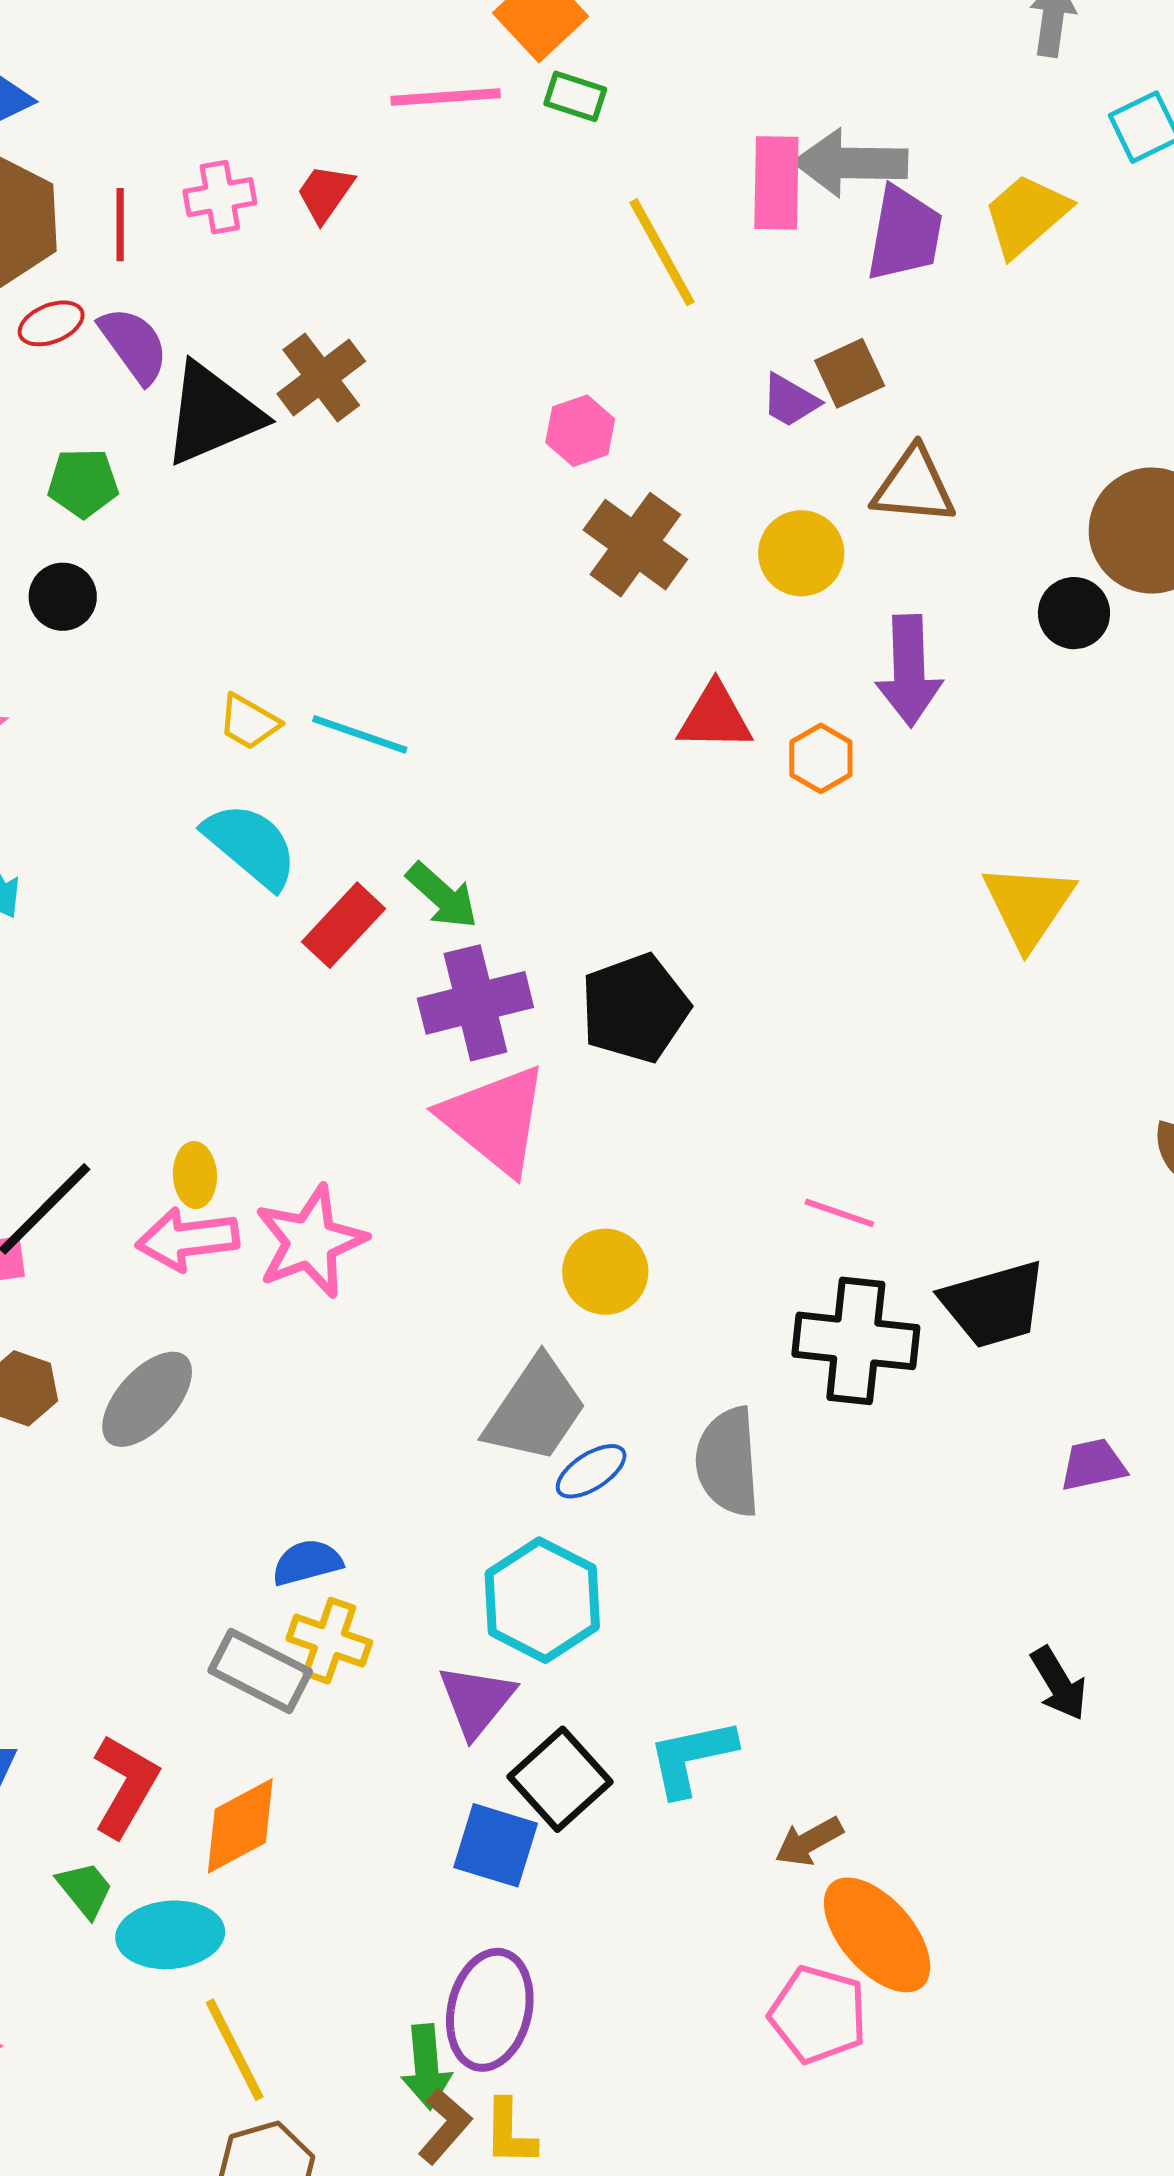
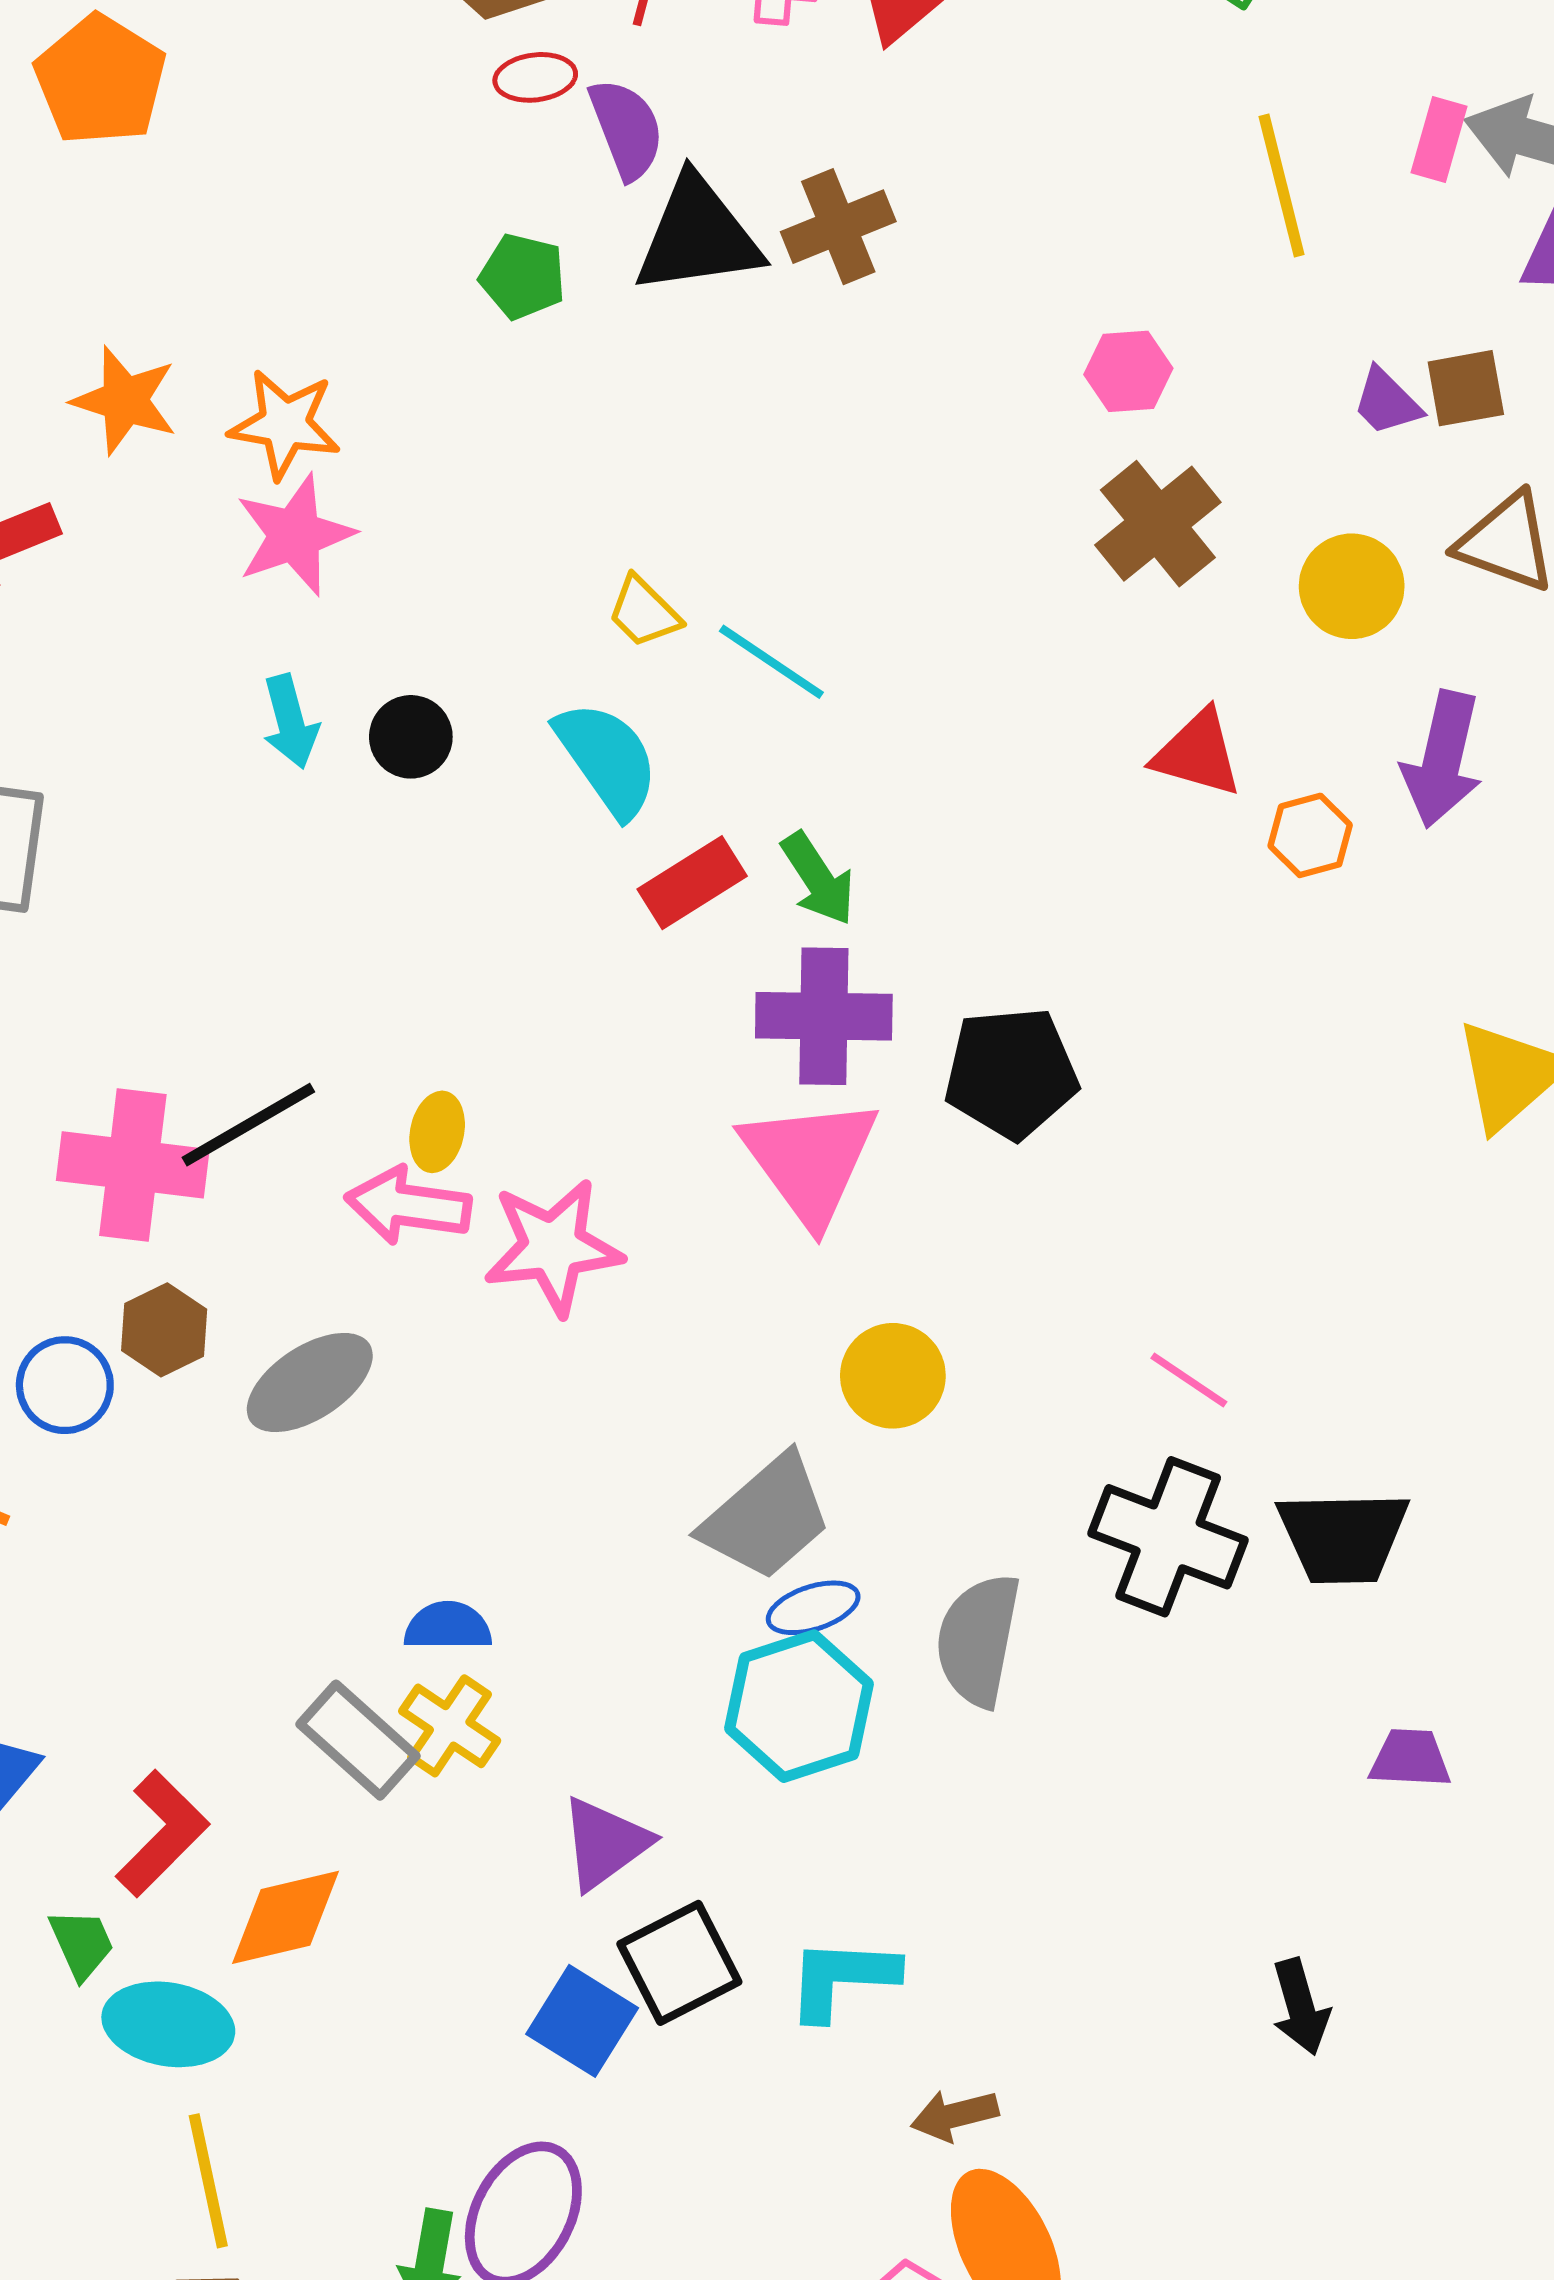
pink rectangle: (776, 183) -> (1439, 139), size x0.7
black circle: (63, 597) -> (411, 737), moved
cyan hexagon: (542, 1600) -> (799, 1706), moved

